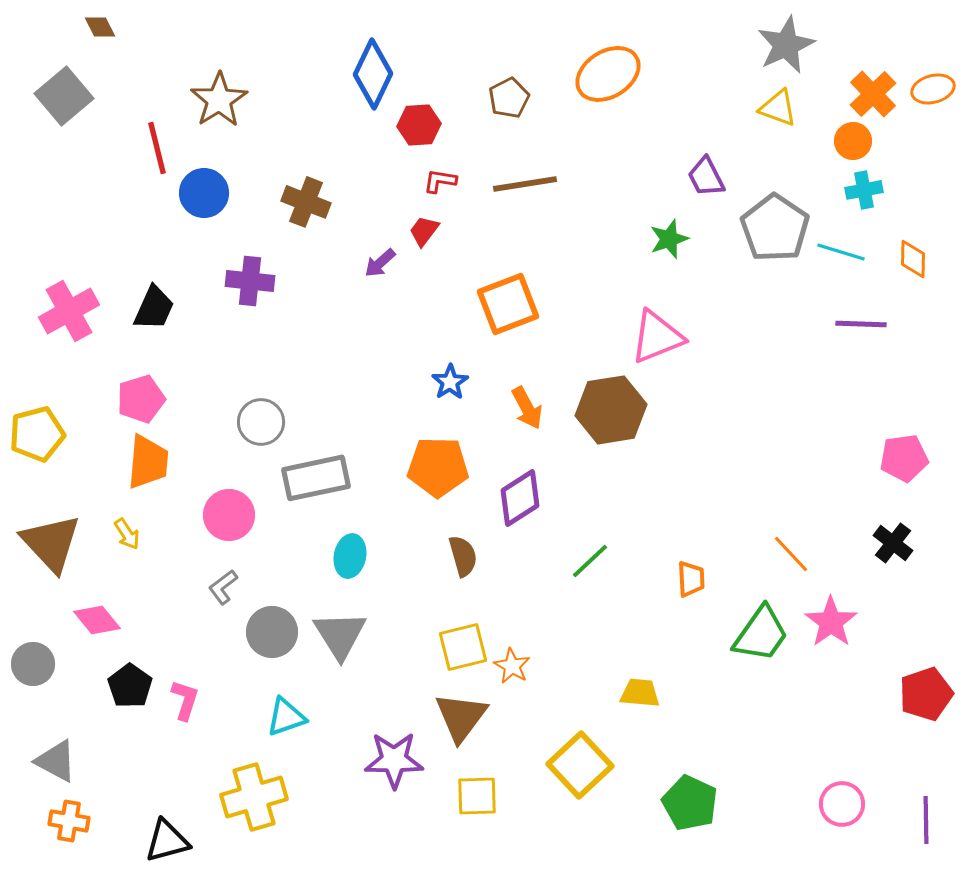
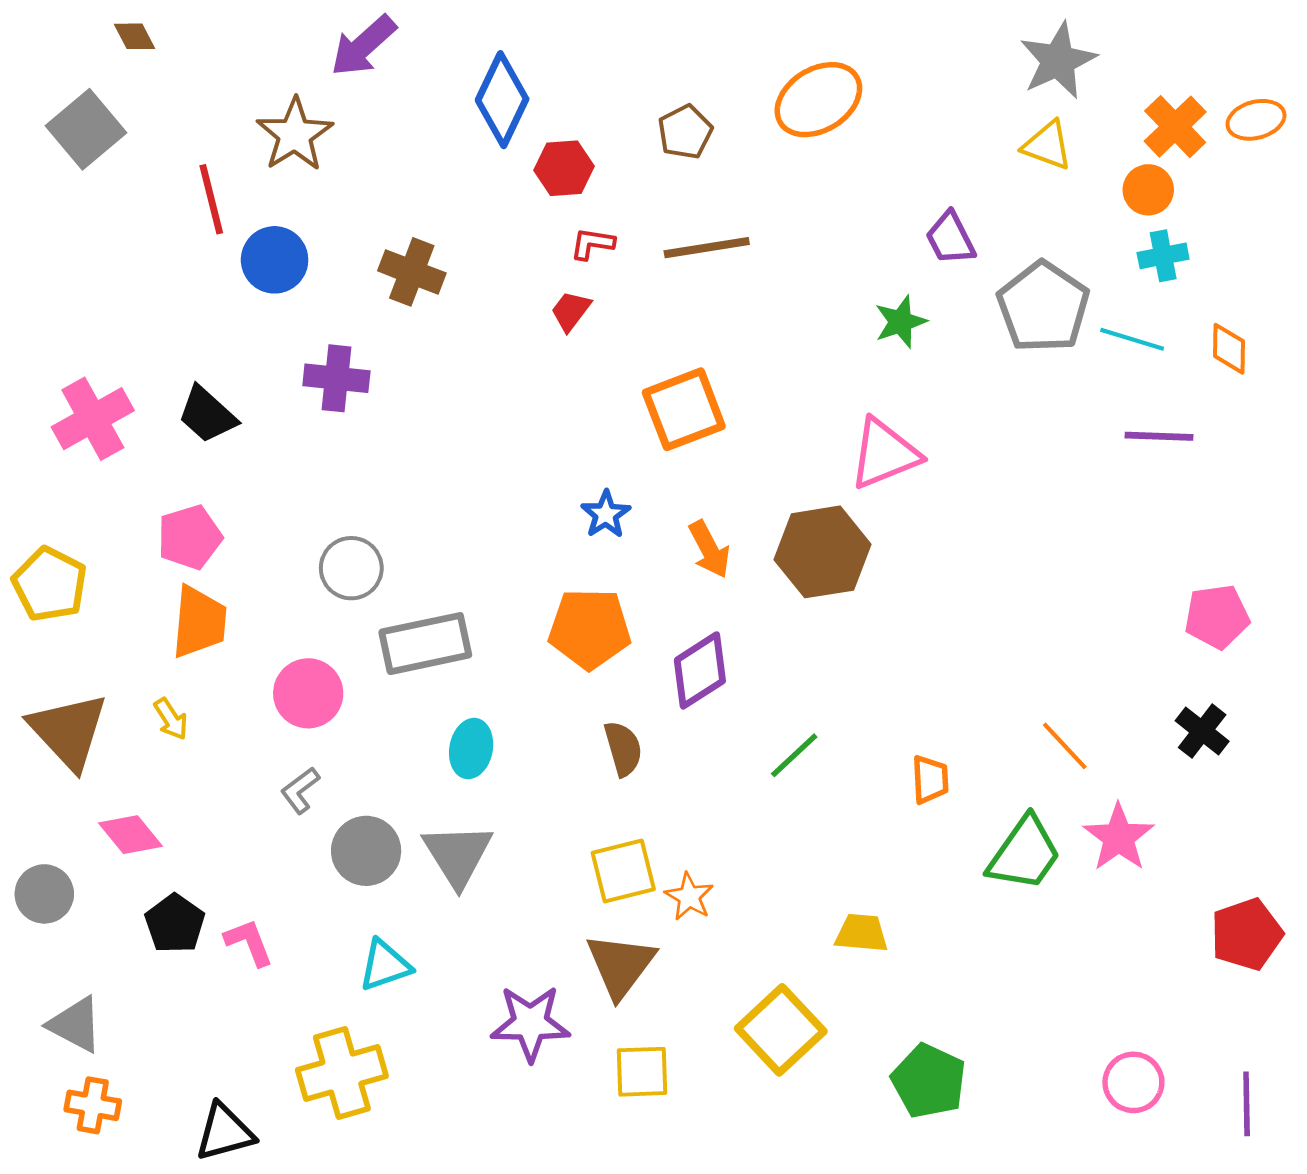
purple arrow: (380, 263) -> (363, 46), moved, size x1.6
black trapezoid: (154, 308) -> (207, 415), turned 108
yellow pentagon: (37, 434) -> (50, 584), turned -30
pink L-shape: (185, 700) -> (249, 942), turned -39

